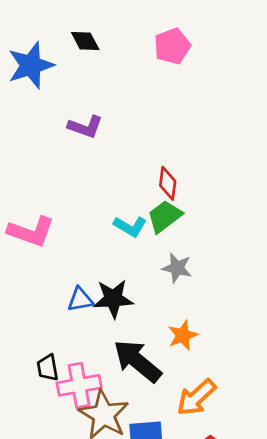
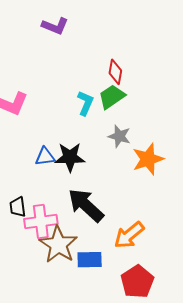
cyan L-shape: (130, 226) -> (85, 103), turned -100
orange star: (183, 335) -> (148, 159), moved, size x1.4

